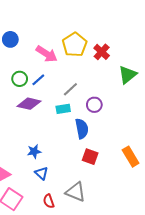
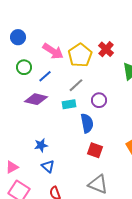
yellow pentagon: (75, 45) -> (80, 55), moved
green circle: (20, 79) -> (24, 67), moved
gray triangle: (76, 192) -> (98, 184), moved

